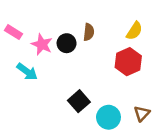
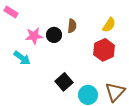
pink rectangle: (13, 32) -> (11, 12), moved
pink star: (42, 44) -> (34, 36), turned -30
brown triangle: (142, 114) -> (115, 92), size x1.5

